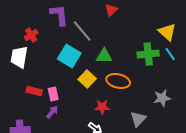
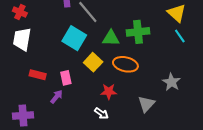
red cross: (31, 35) -> (20, 12), moved, turned -32
green cross: (148, 54) -> (138, 32), moved
pink rectangle: (53, 94) -> (66, 78), moved
gray star: (162, 98) -> (171, 82), turned -30

